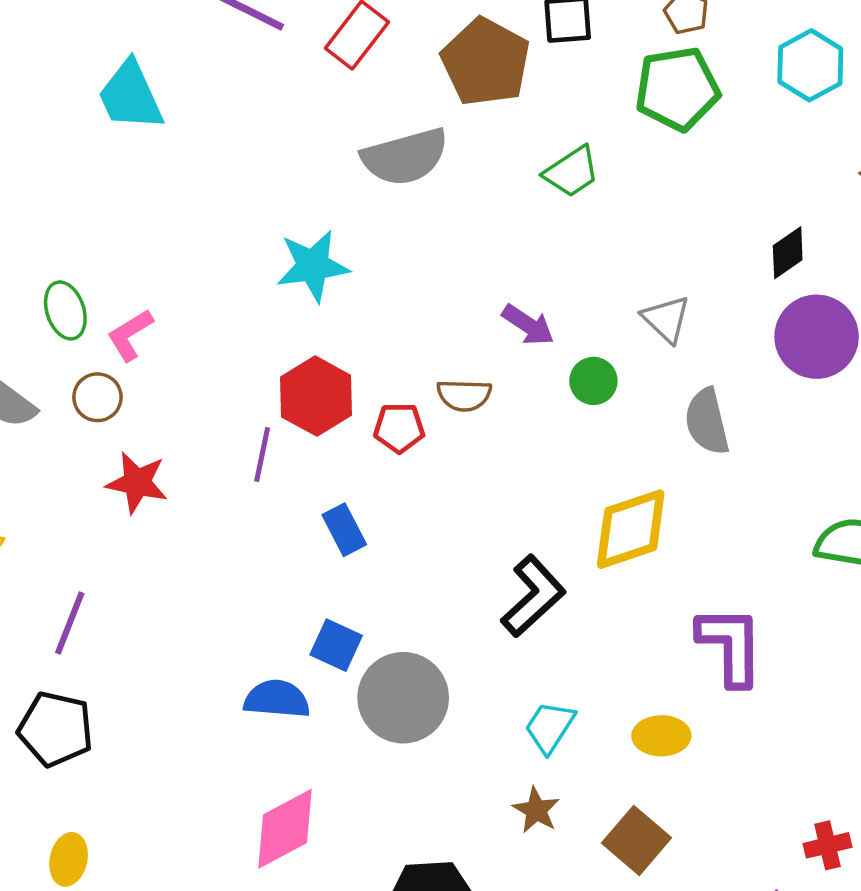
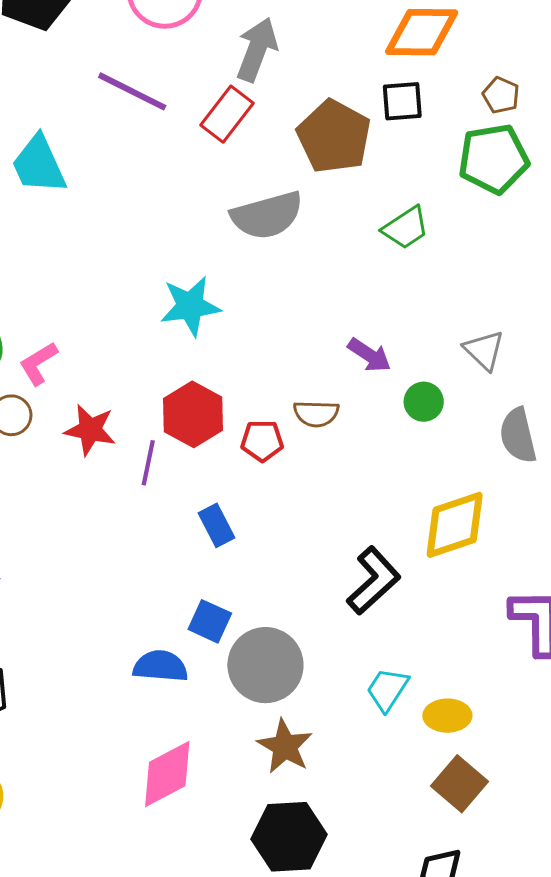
red star: (137, 483) -> (90, 430), moved
yellow ellipse: (661, 736) -> (447, 716), moved
brown star: (536, 810) -> (285, 746), moved, size x1.4

